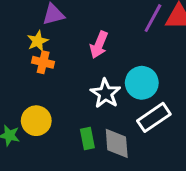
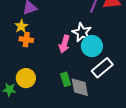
pink arrow: (99, 45) -> (64, 44), moved
white star: (105, 93) -> (82, 32), moved
green rectangle: (87, 138) -> (66, 79), moved

